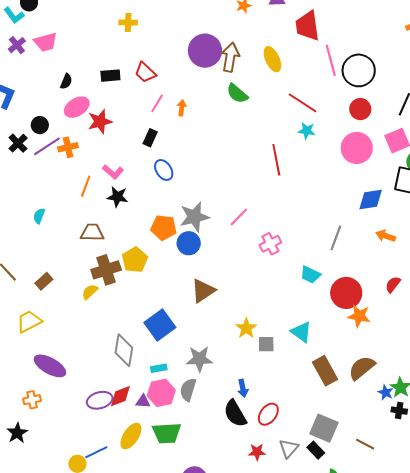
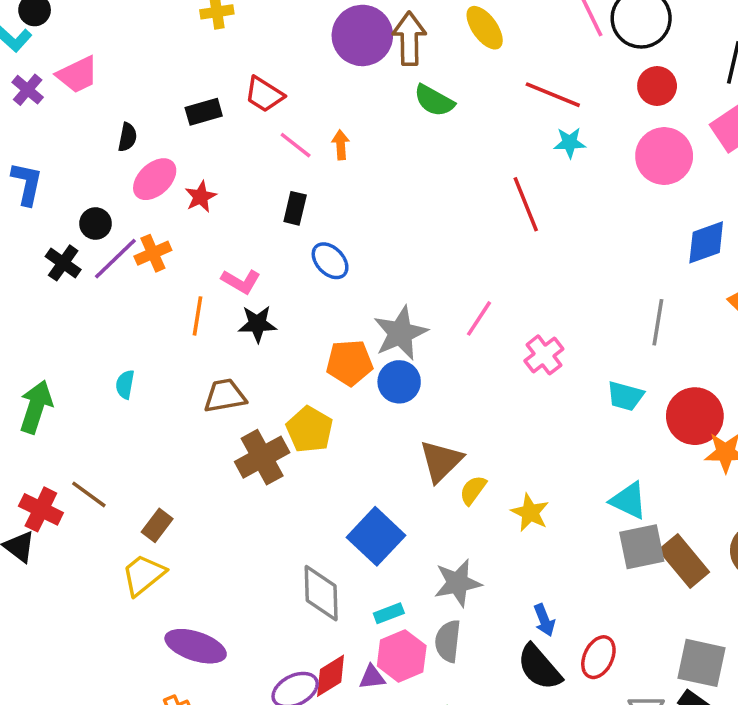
pink line: (157, 103) -> (296, 145), turned -72
red star: (100, 122) -> (201, 197), size x0.7
brown rectangle: (44, 281) -> (157, 525), moved
yellow semicircle: (90, 292) -> (473, 490), moved
gray square: (266, 344) -> (642, 547), moved, size x1.5

